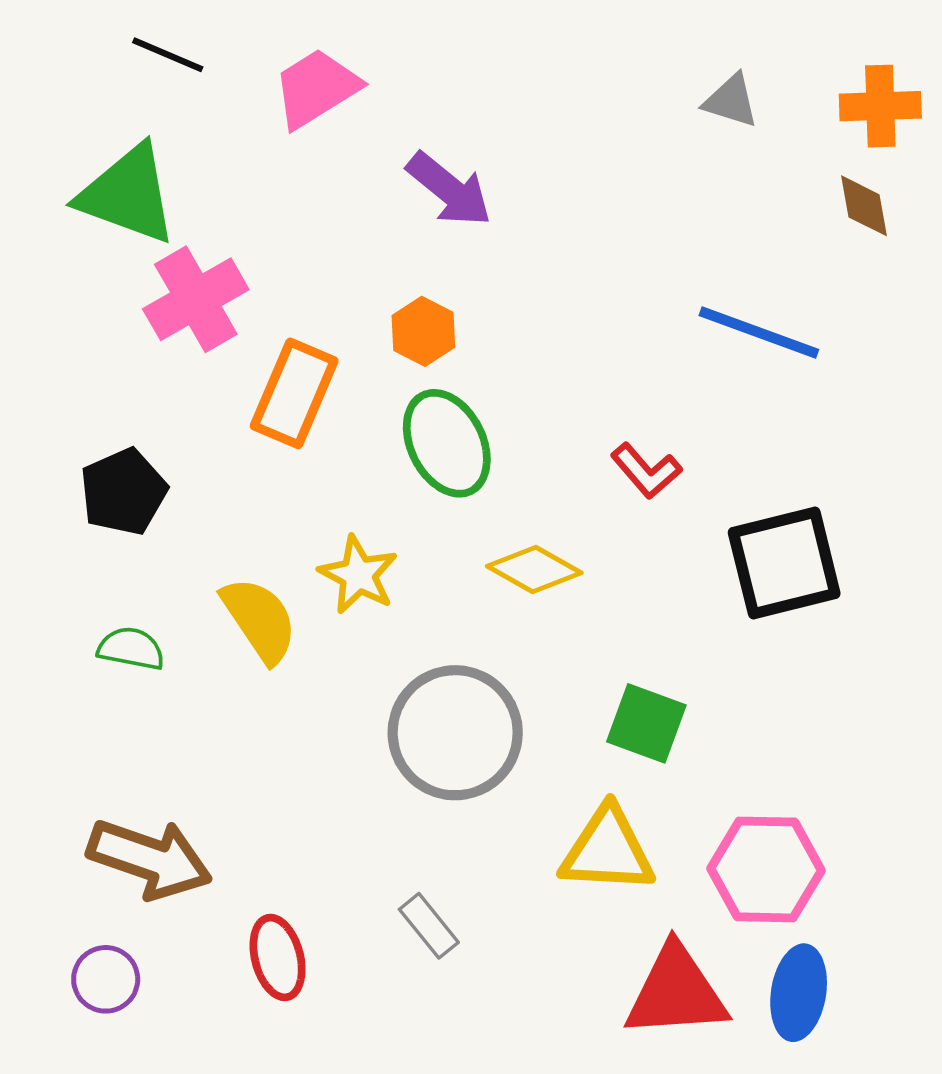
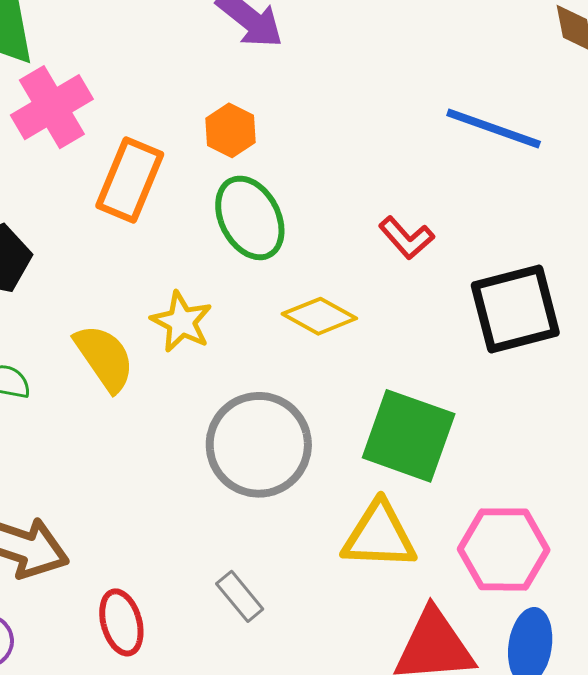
green square: (646, 723) -> (409, 436), size x1.5

